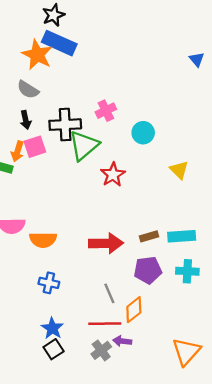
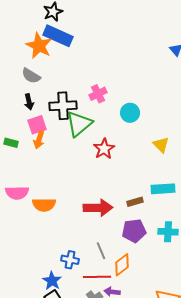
orange arrow: (17, 151) -> (39, 140), moved
cyan rectangle: (182, 236) -> (163, 189), moved
blue cross: (49, 283) -> (70, 260), moved

